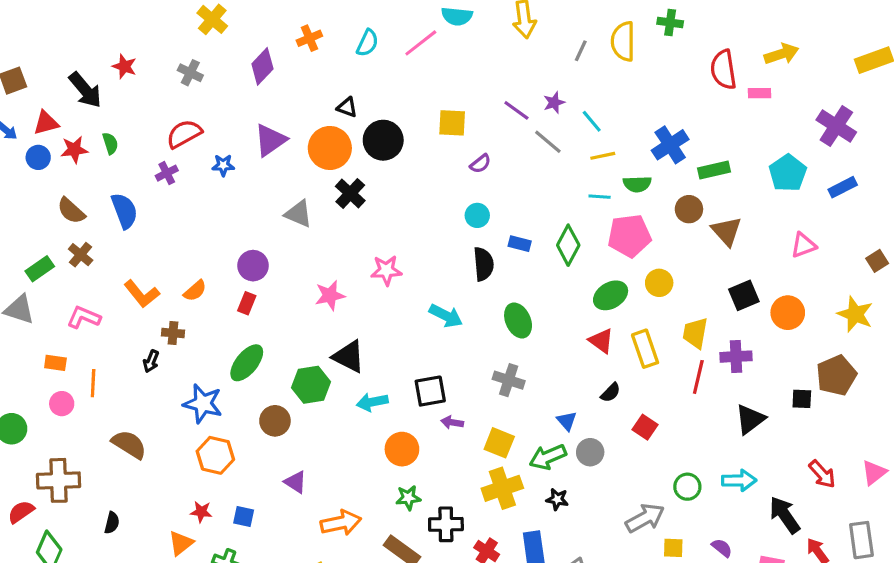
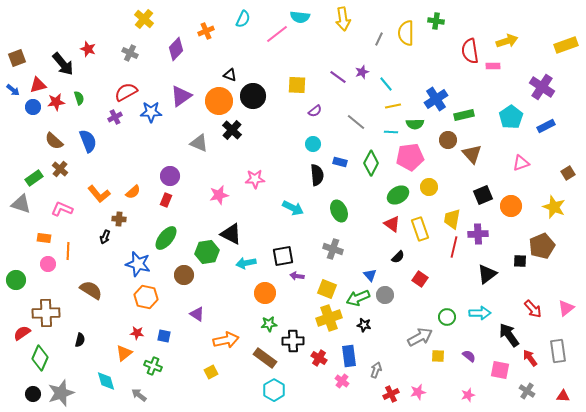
cyan semicircle: (367, 43) -> (243, 19), moved
gray line: (548, 142) -> (356, 122), moved
blue star: (223, 165) -> (151, 112), size x1.5

